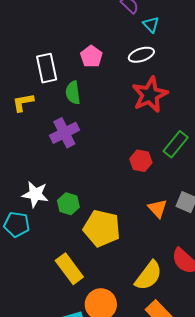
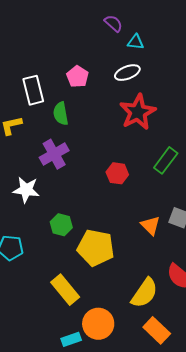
cyan triangle: (151, 25) -> (136, 42), turned -36
red hexagon: (141, 161) -> (117, 173), moved
white star: (35, 194) -> (26, 190), moved

